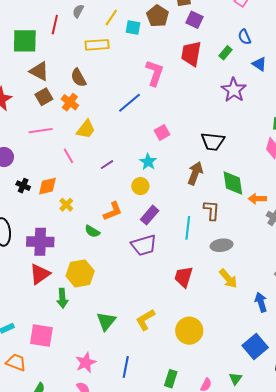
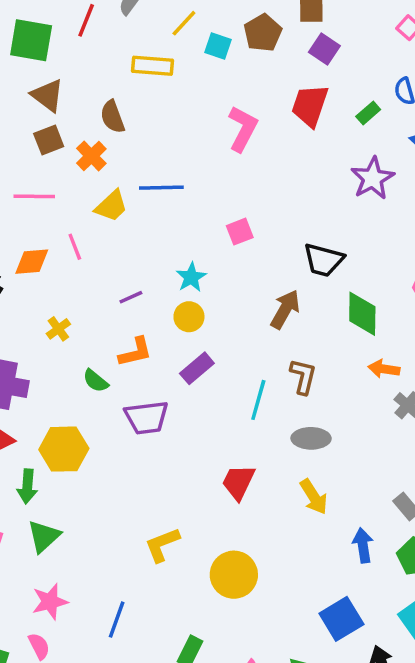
blue line: (130, 103) -> (161, 188), moved, turned 30
cyan star: (148, 162) -> (191, 277), moved
purple line: (107, 165) -> (131, 297), moved
green diamond: (233, 183) -> (362, 314), moved
orange diamond: (47, 186) -> (32, 262), moved
purple trapezoid: (144, 245) -> (147, 417), moved
green triangle: (106, 321) -> (44, 536), moved

